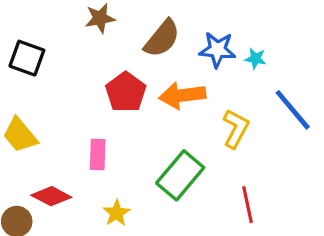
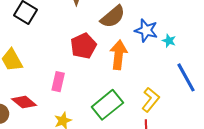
orange arrow: (182, 95) -> (119, 55), turned 92
yellow L-shape: (236, 129) -> (151, 100), moved

